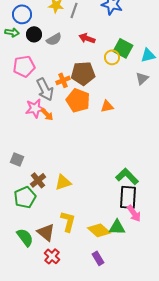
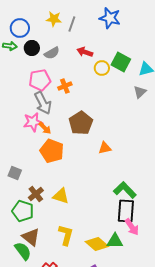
yellow circle: (112, 57) -> (102, 68), moved
pink pentagon: (24, 66) -> (40, 80), moved
brown pentagon: (83, 73) -> (81, 123), moved, turned -30
orange cross: (63, 80) -> (65, 86), moved
orange pentagon: (78, 100) -> (52, 151), moved
orange triangle: (107, 106) -> (105, 148), moved
yellow triangle: (63, 182) -> (61, 196), turned 36
green pentagon: (25, 197) -> (23, 211), turned -30
brown triangle: (46, 232) -> (31, 237), moved

